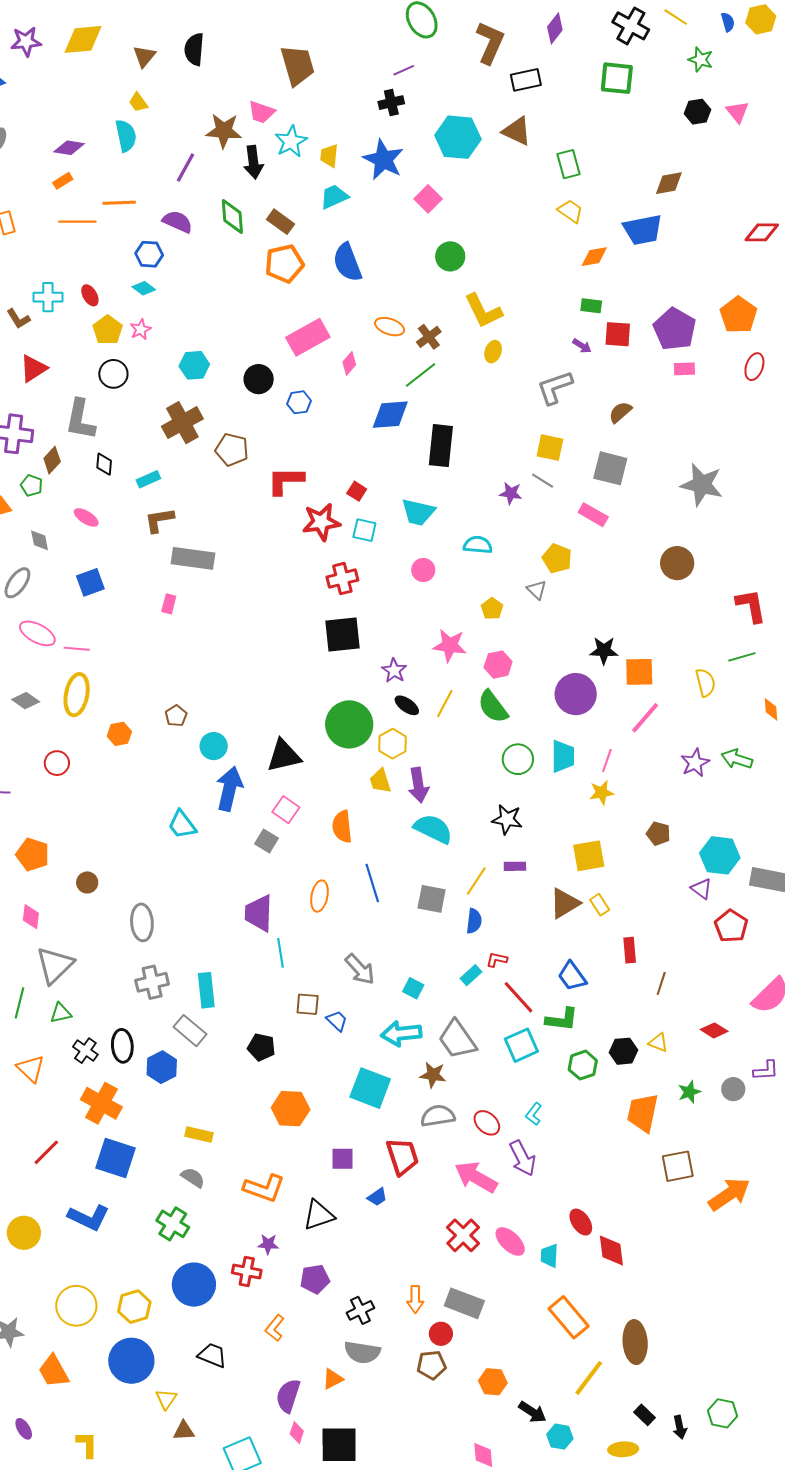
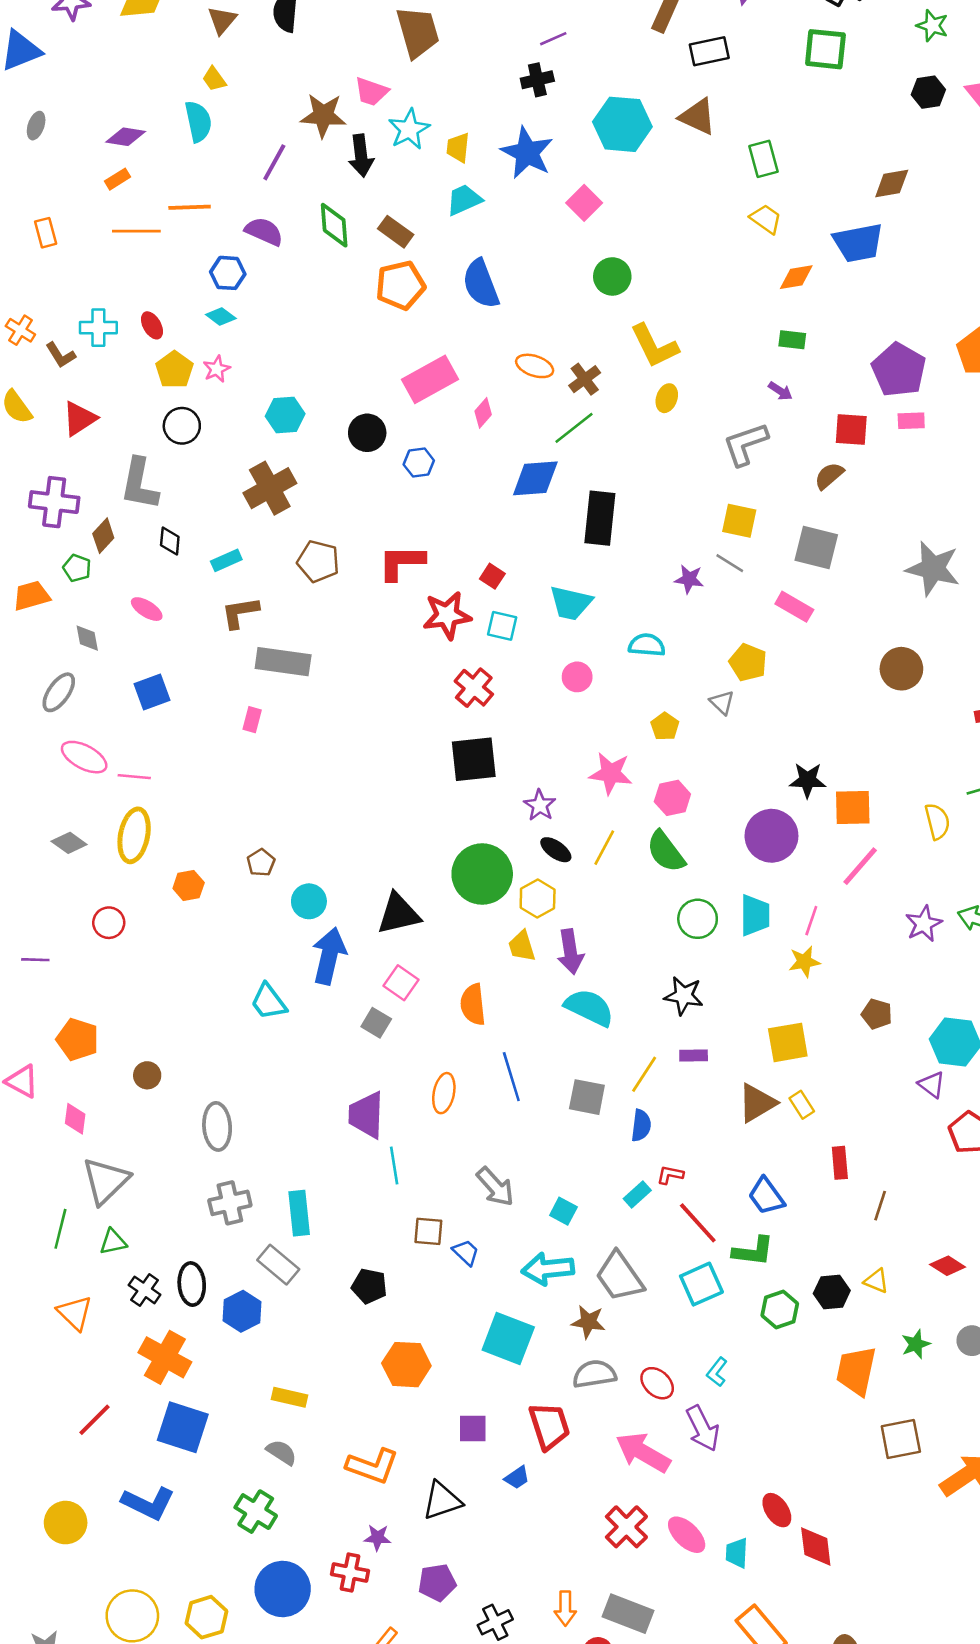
red square: (618, 334) -> (851, 429), moved
brown pentagon: (232, 450) -> (318, 561), moved
red cross: (342, 579) -> (474, 688), turned -36

